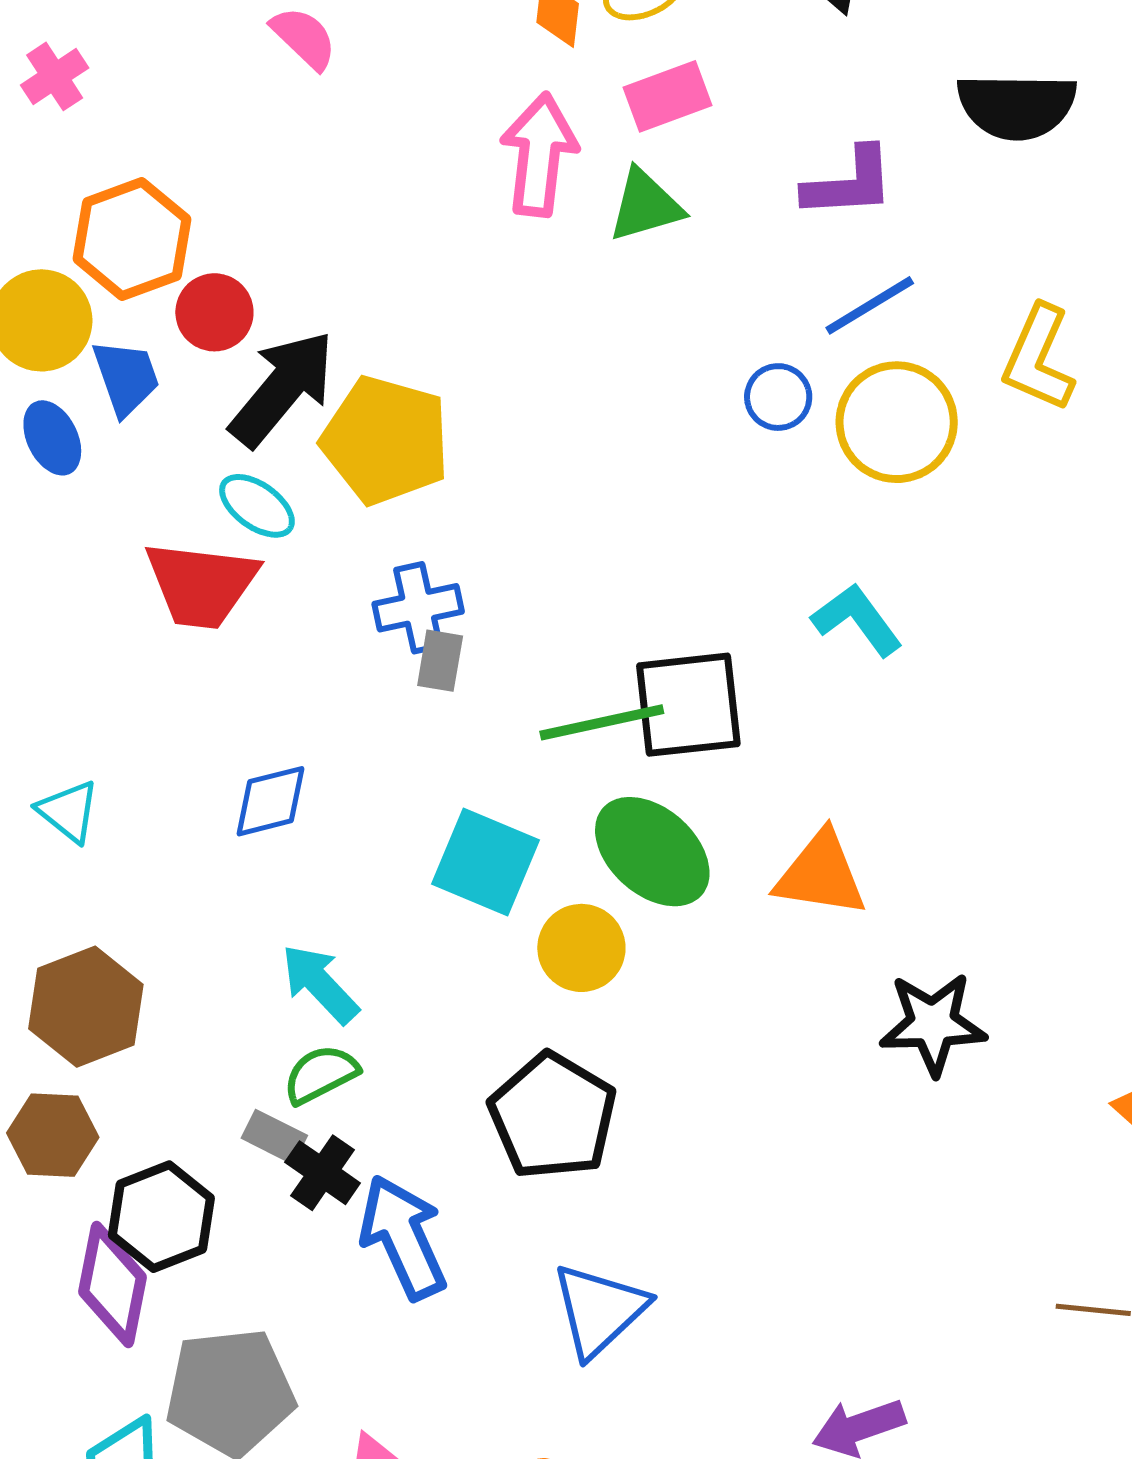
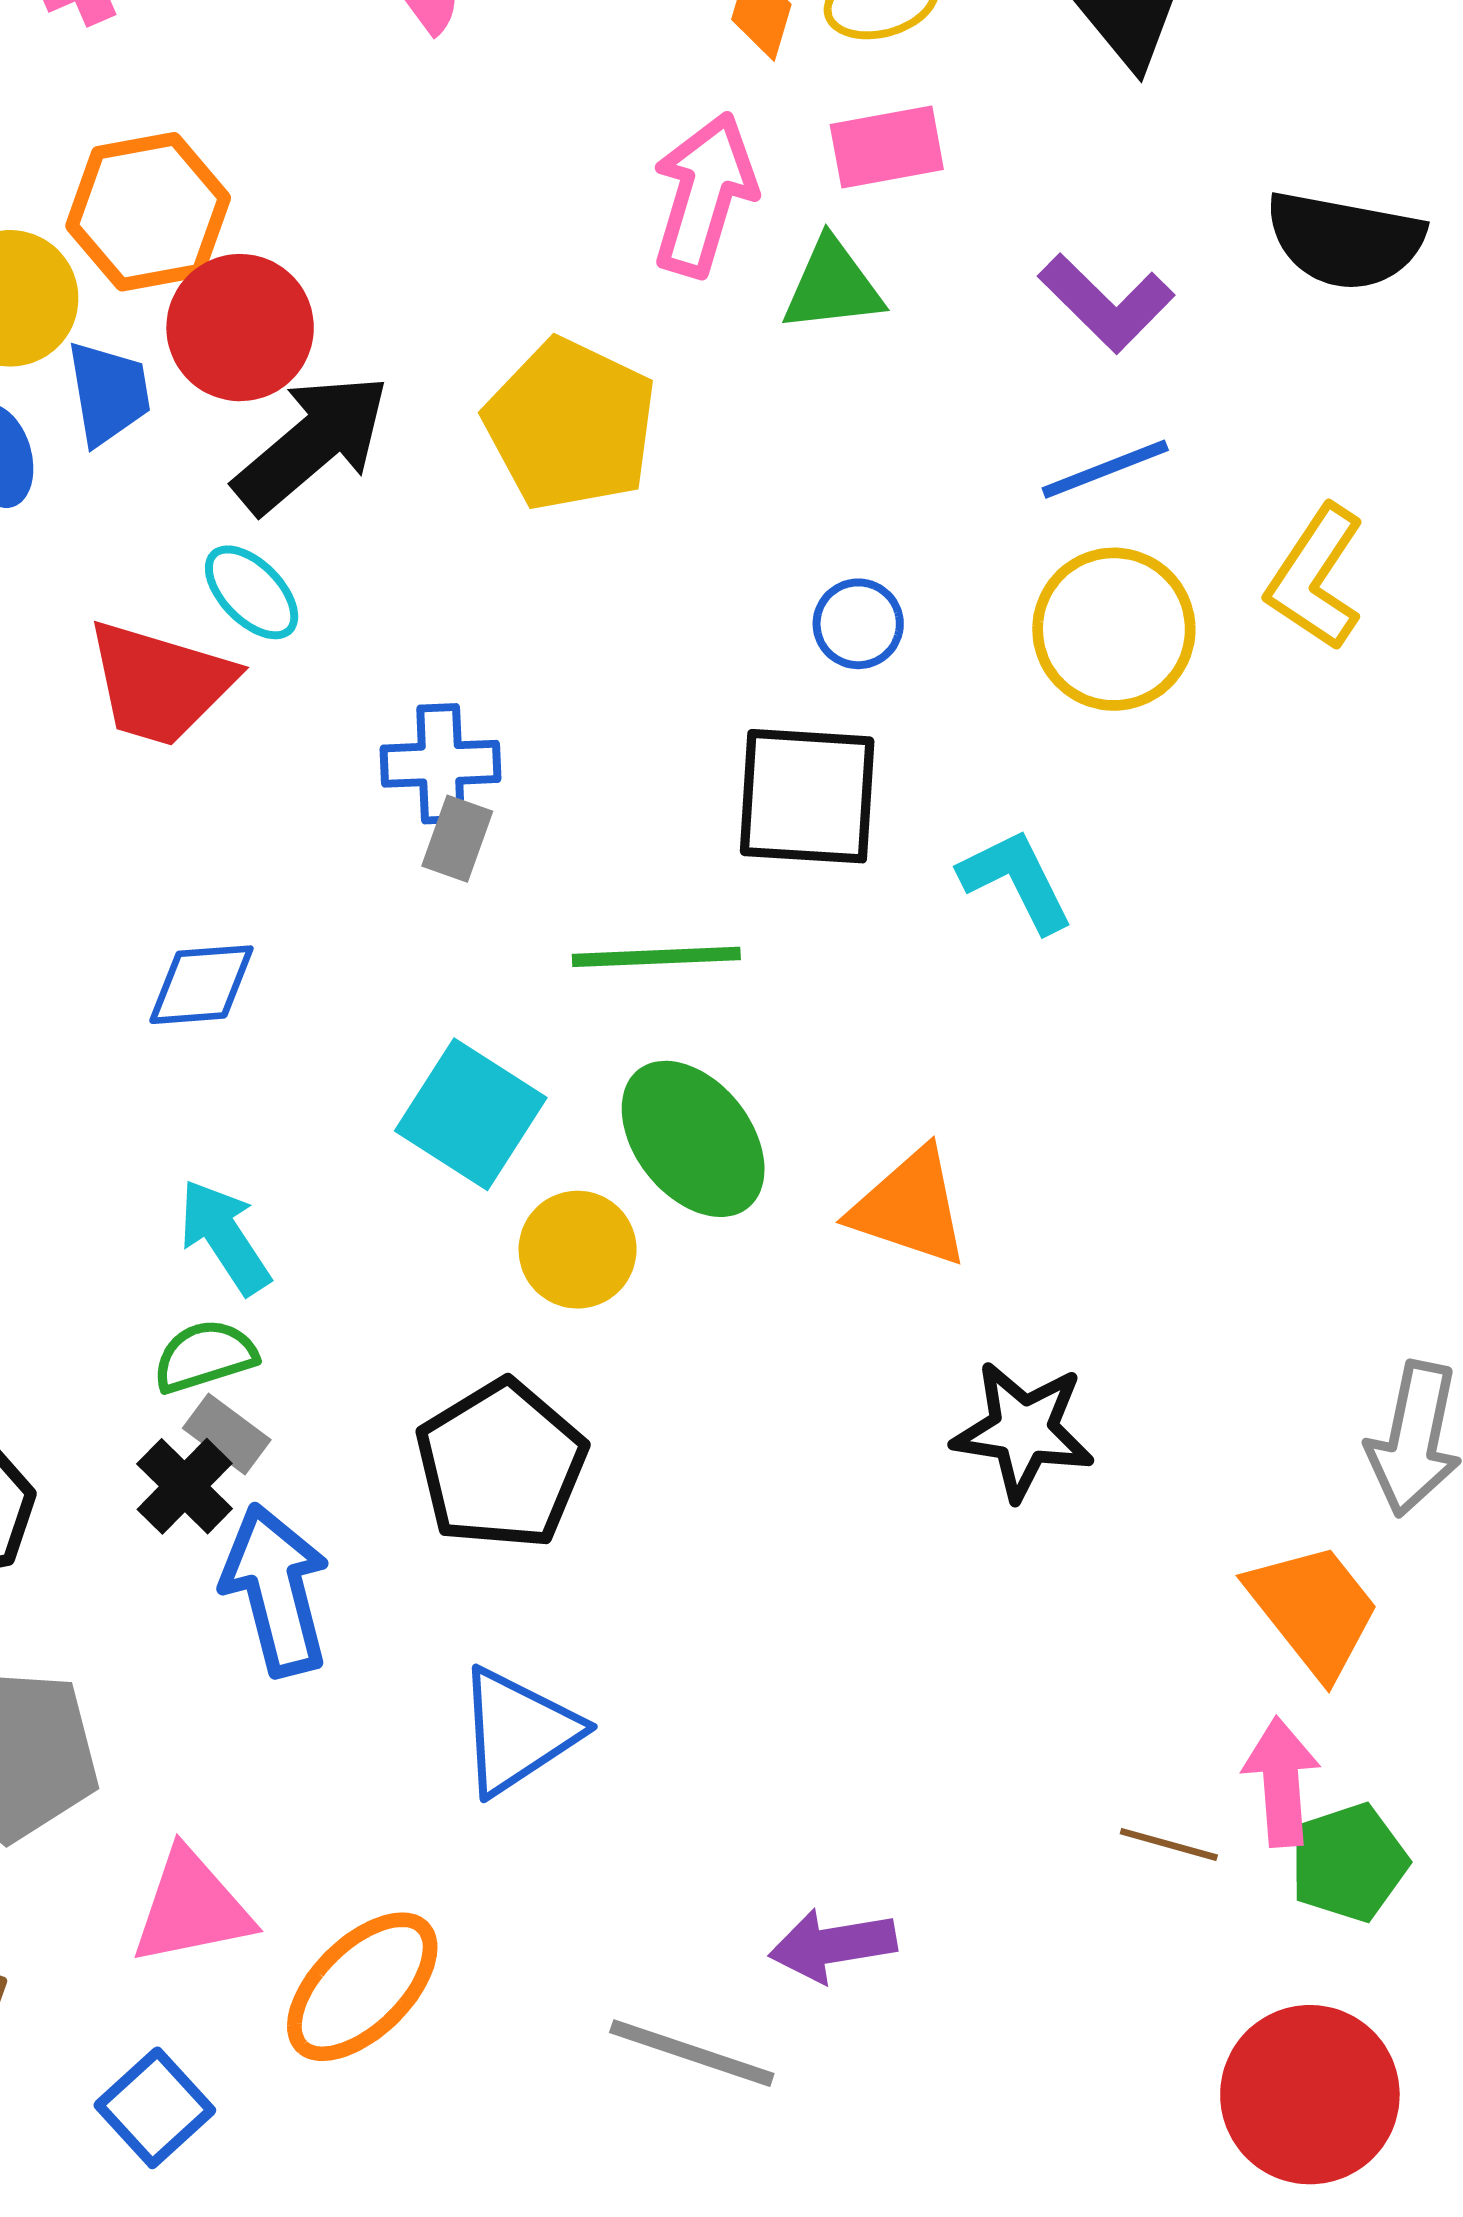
purple L-shape: (849, 183) -> (1106, 303), turned 38
red circle: (214, 312) -> (240, 328), size x1.4
blue circle: (778, 397) -> (858, 624), moved
yellow pentagon: (386, 440) -> (570, 425), moved
black square: (688, 705) -> (807, 796), moved
gray rectangle: (274, 1137) -> (227, 1434), moved

